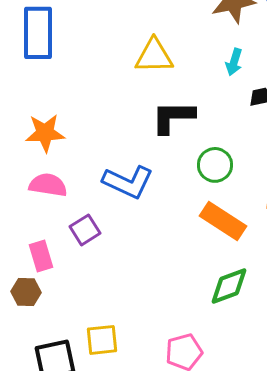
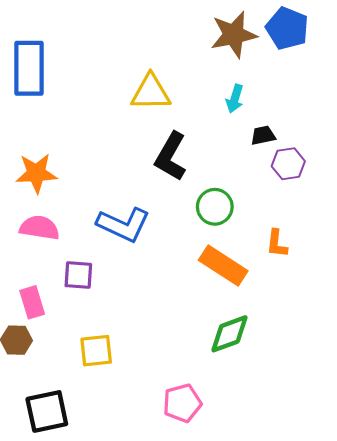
black L-shape: (173, 117) -> (171, 156), turned -60
purple square: (85, 230) -> (78, 275), turned 36
yellow square: (102, 340) -> (96, 351), moved

